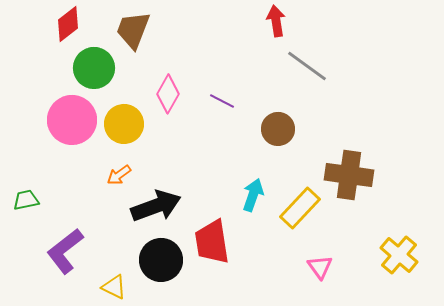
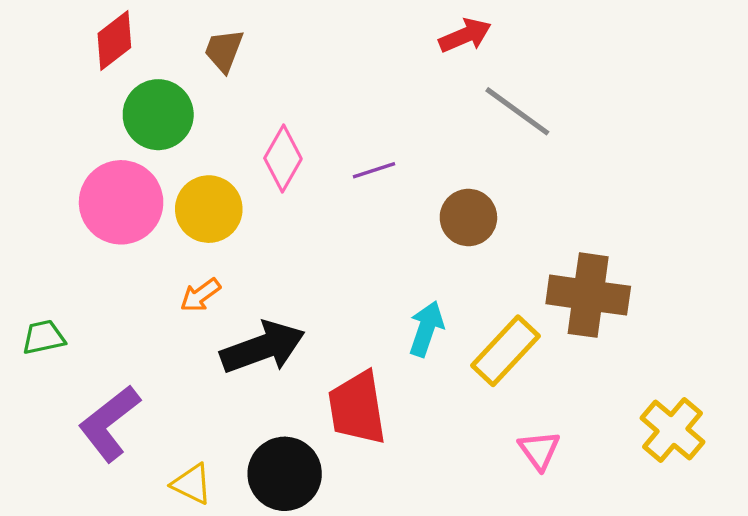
red arrow: (276, 21) -> (465, 35), turned 76
brown trapezoid: (133, 30) -> (224, 51), size x0.7
purple line: (222, 101) -> (374, 170), turned -45
black circle: (161, 260) -> (285, 474), moved

